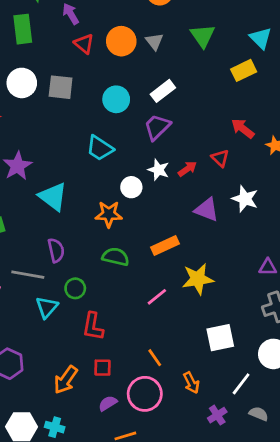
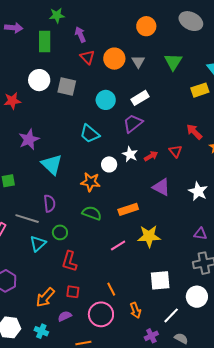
white star: (245, 199) -> (198, 191), moved
purple semicircle: (108, 403) -> (65, 316), moved
cyan cross: (55, 427) -> (41, 331), moved

